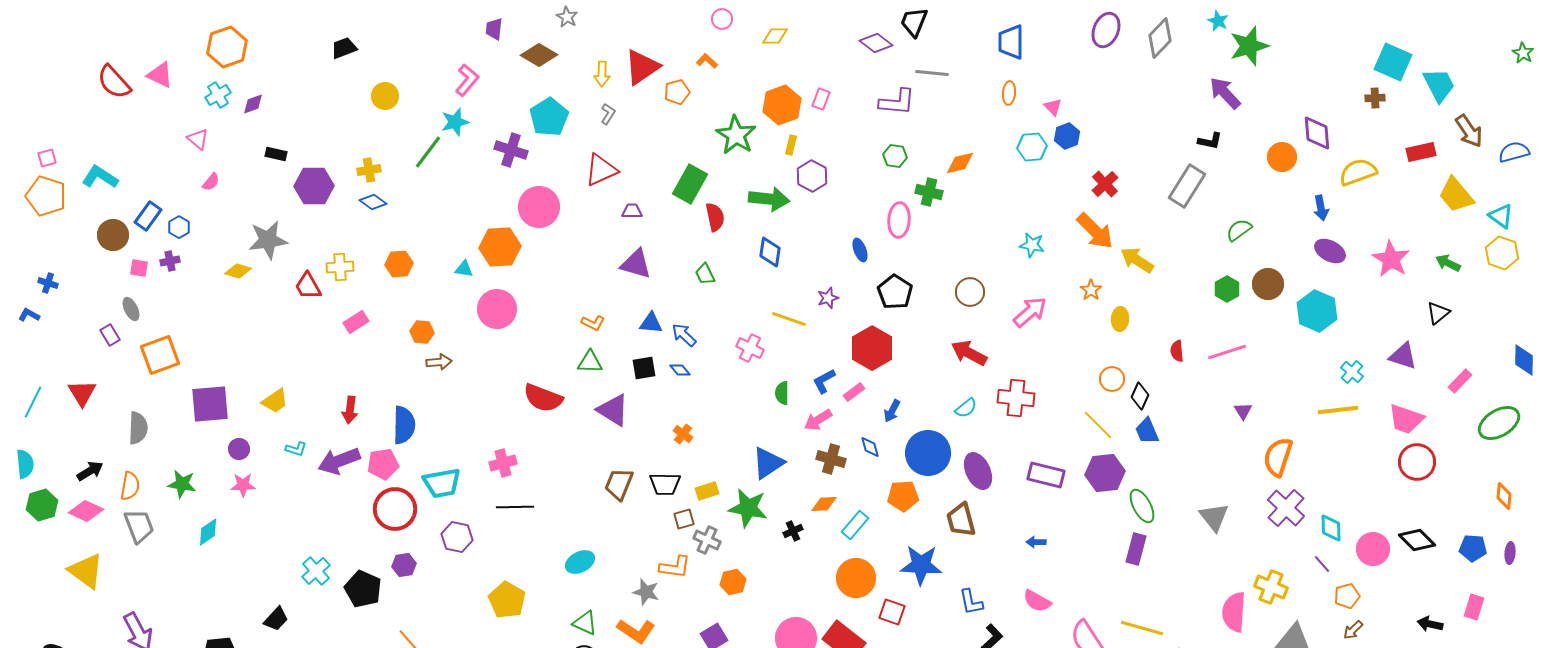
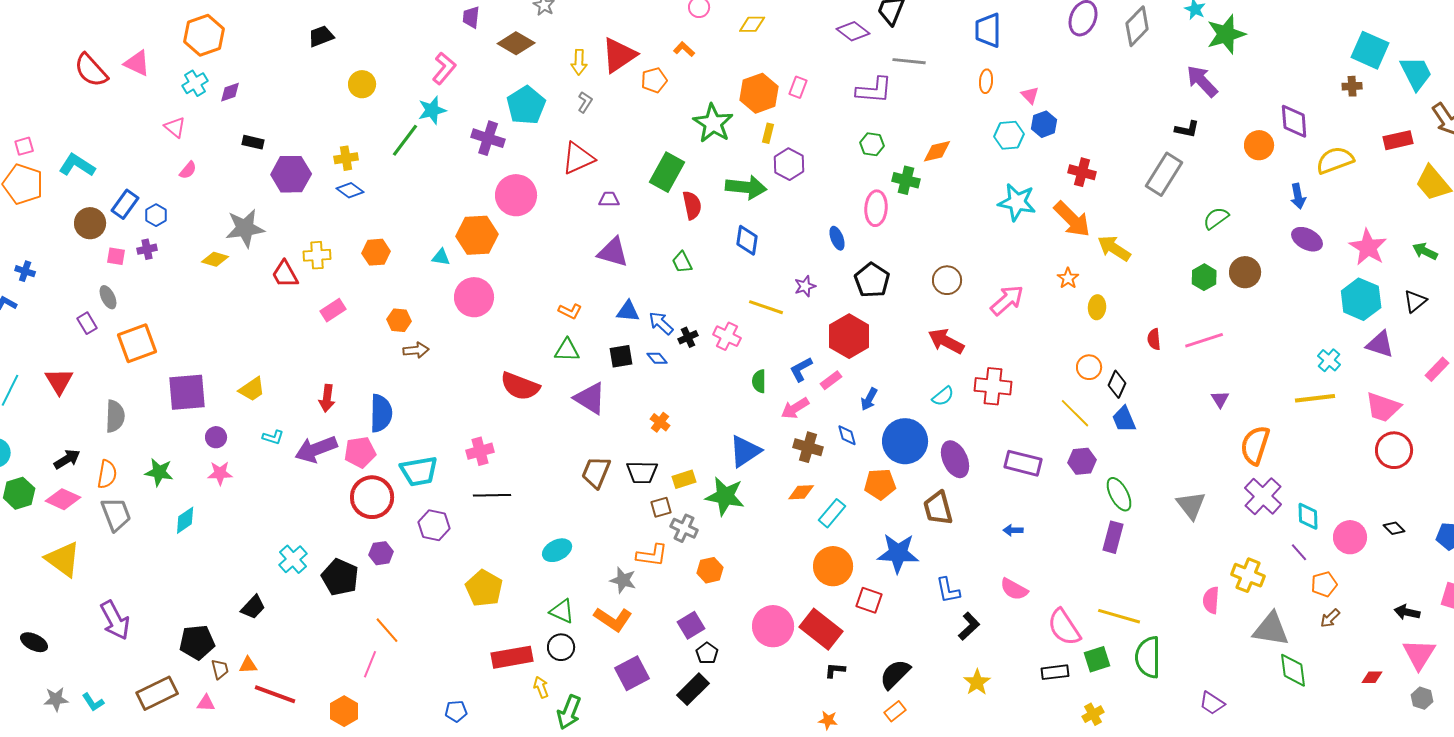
red cross: (1105, 184) -> (1082, 172), turned -32
cyan star: (1032, 245) -> (1017, 202), moved, size x1.5
cyan hexagon: (1317, 311) -> (1361, 299), moved
purple hexagon: (1105, 473) -> (1082, 461), size x0.7
black cross: (793, 531) -> (688, 337), moved
black diamond: (1417, 540) -> (1394, 528), size x0.6
pink semicircle: (1234, 612) -> (1211, 600), size x0.7

